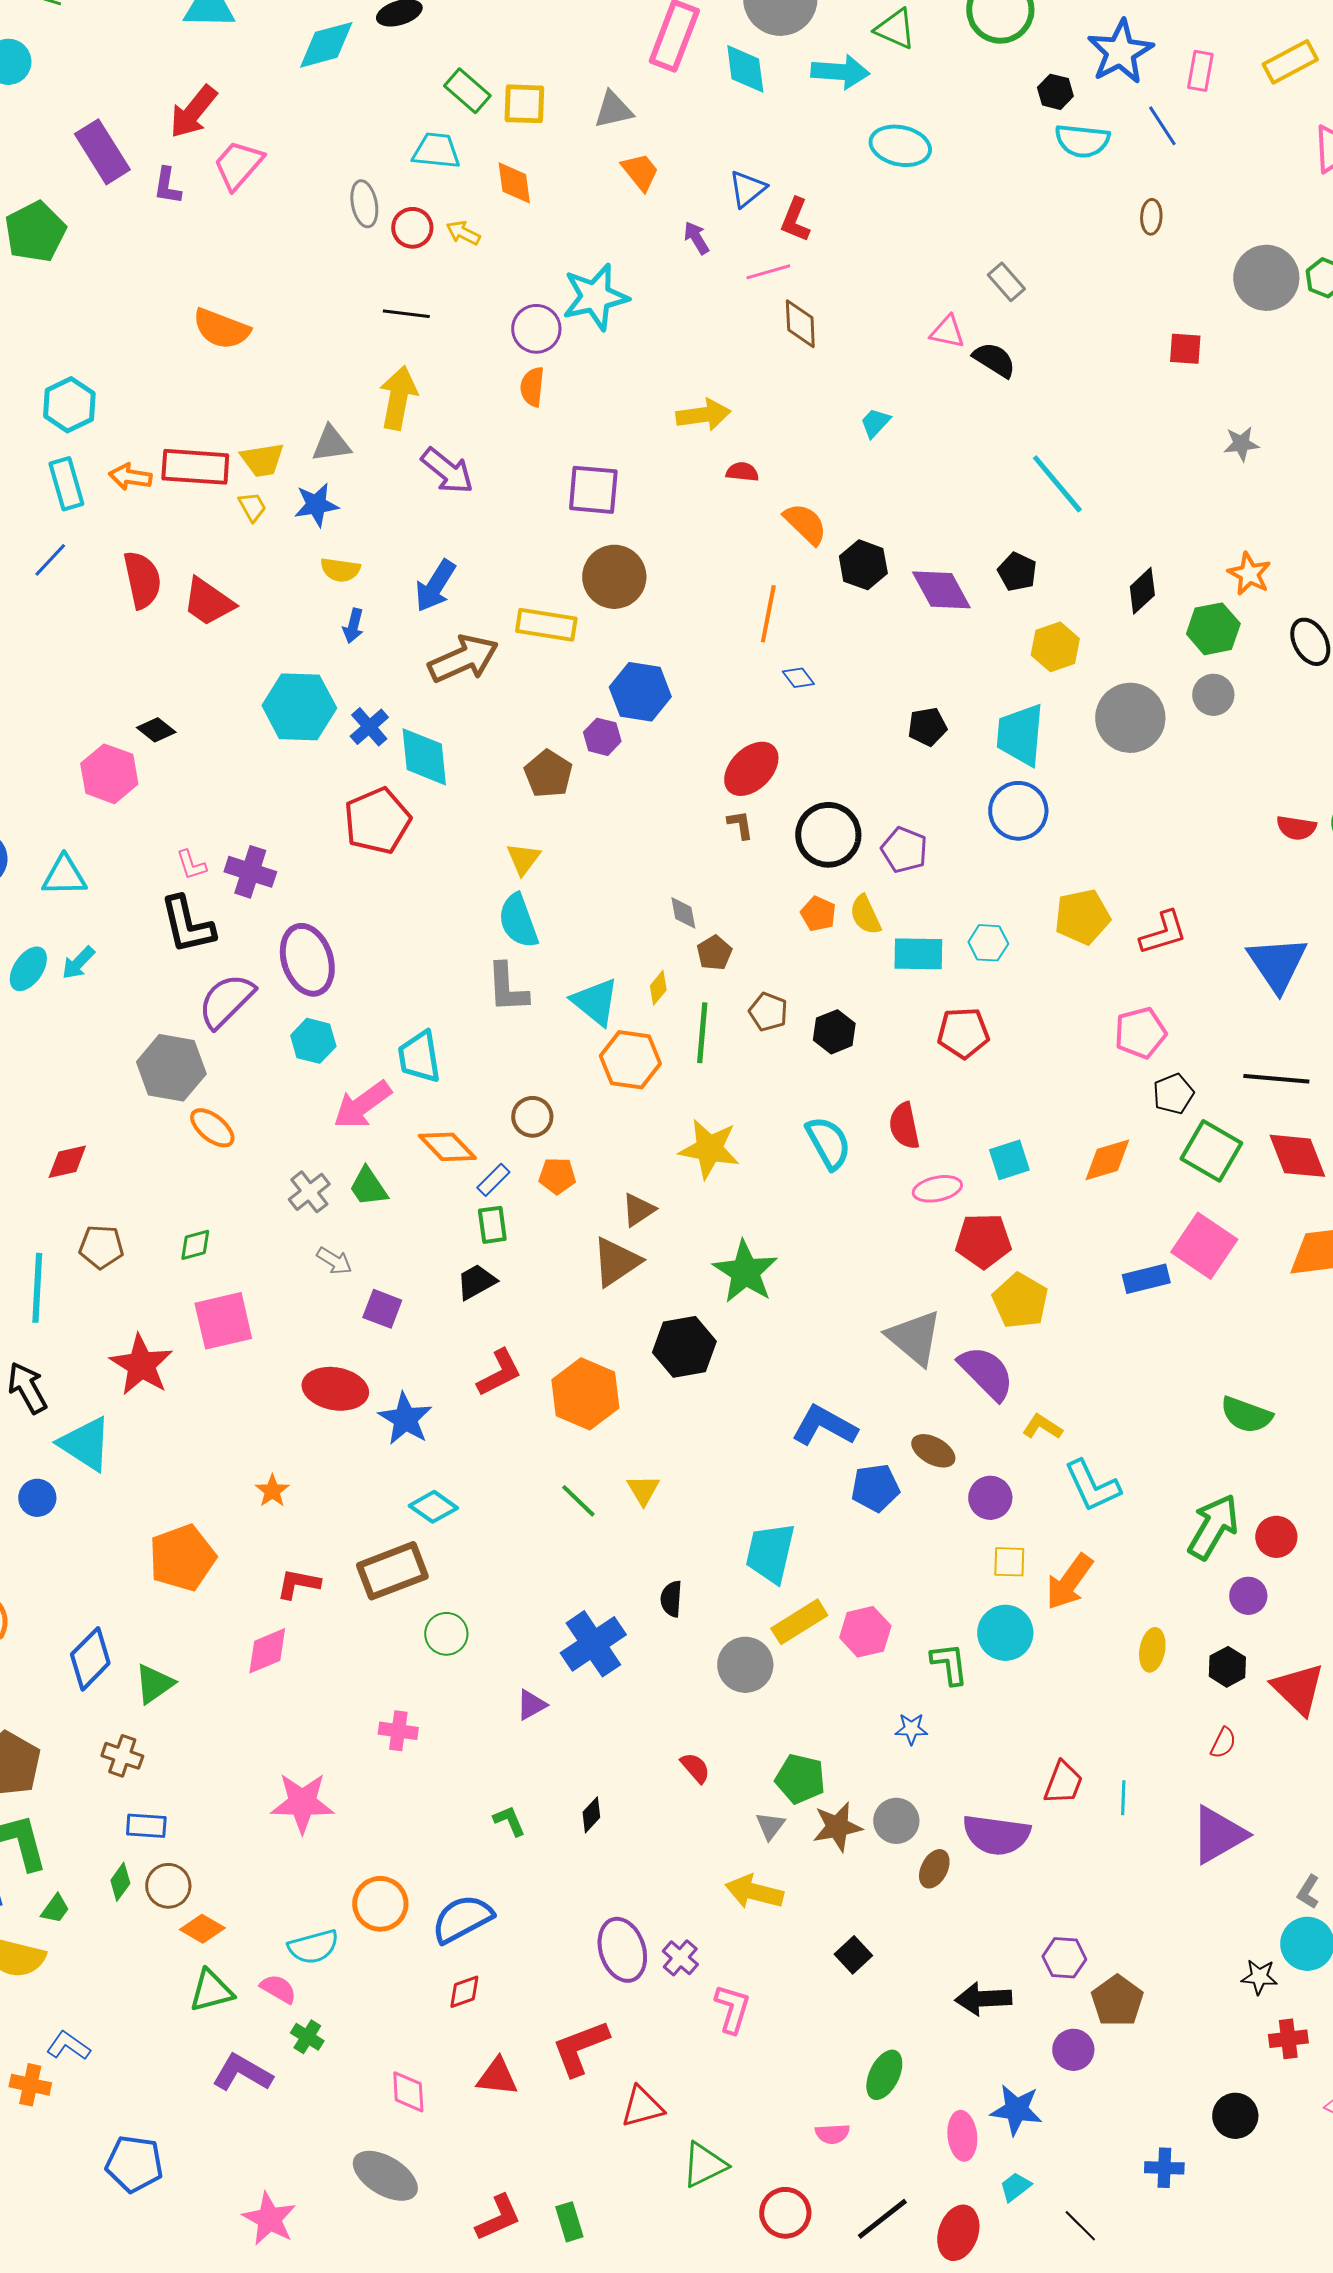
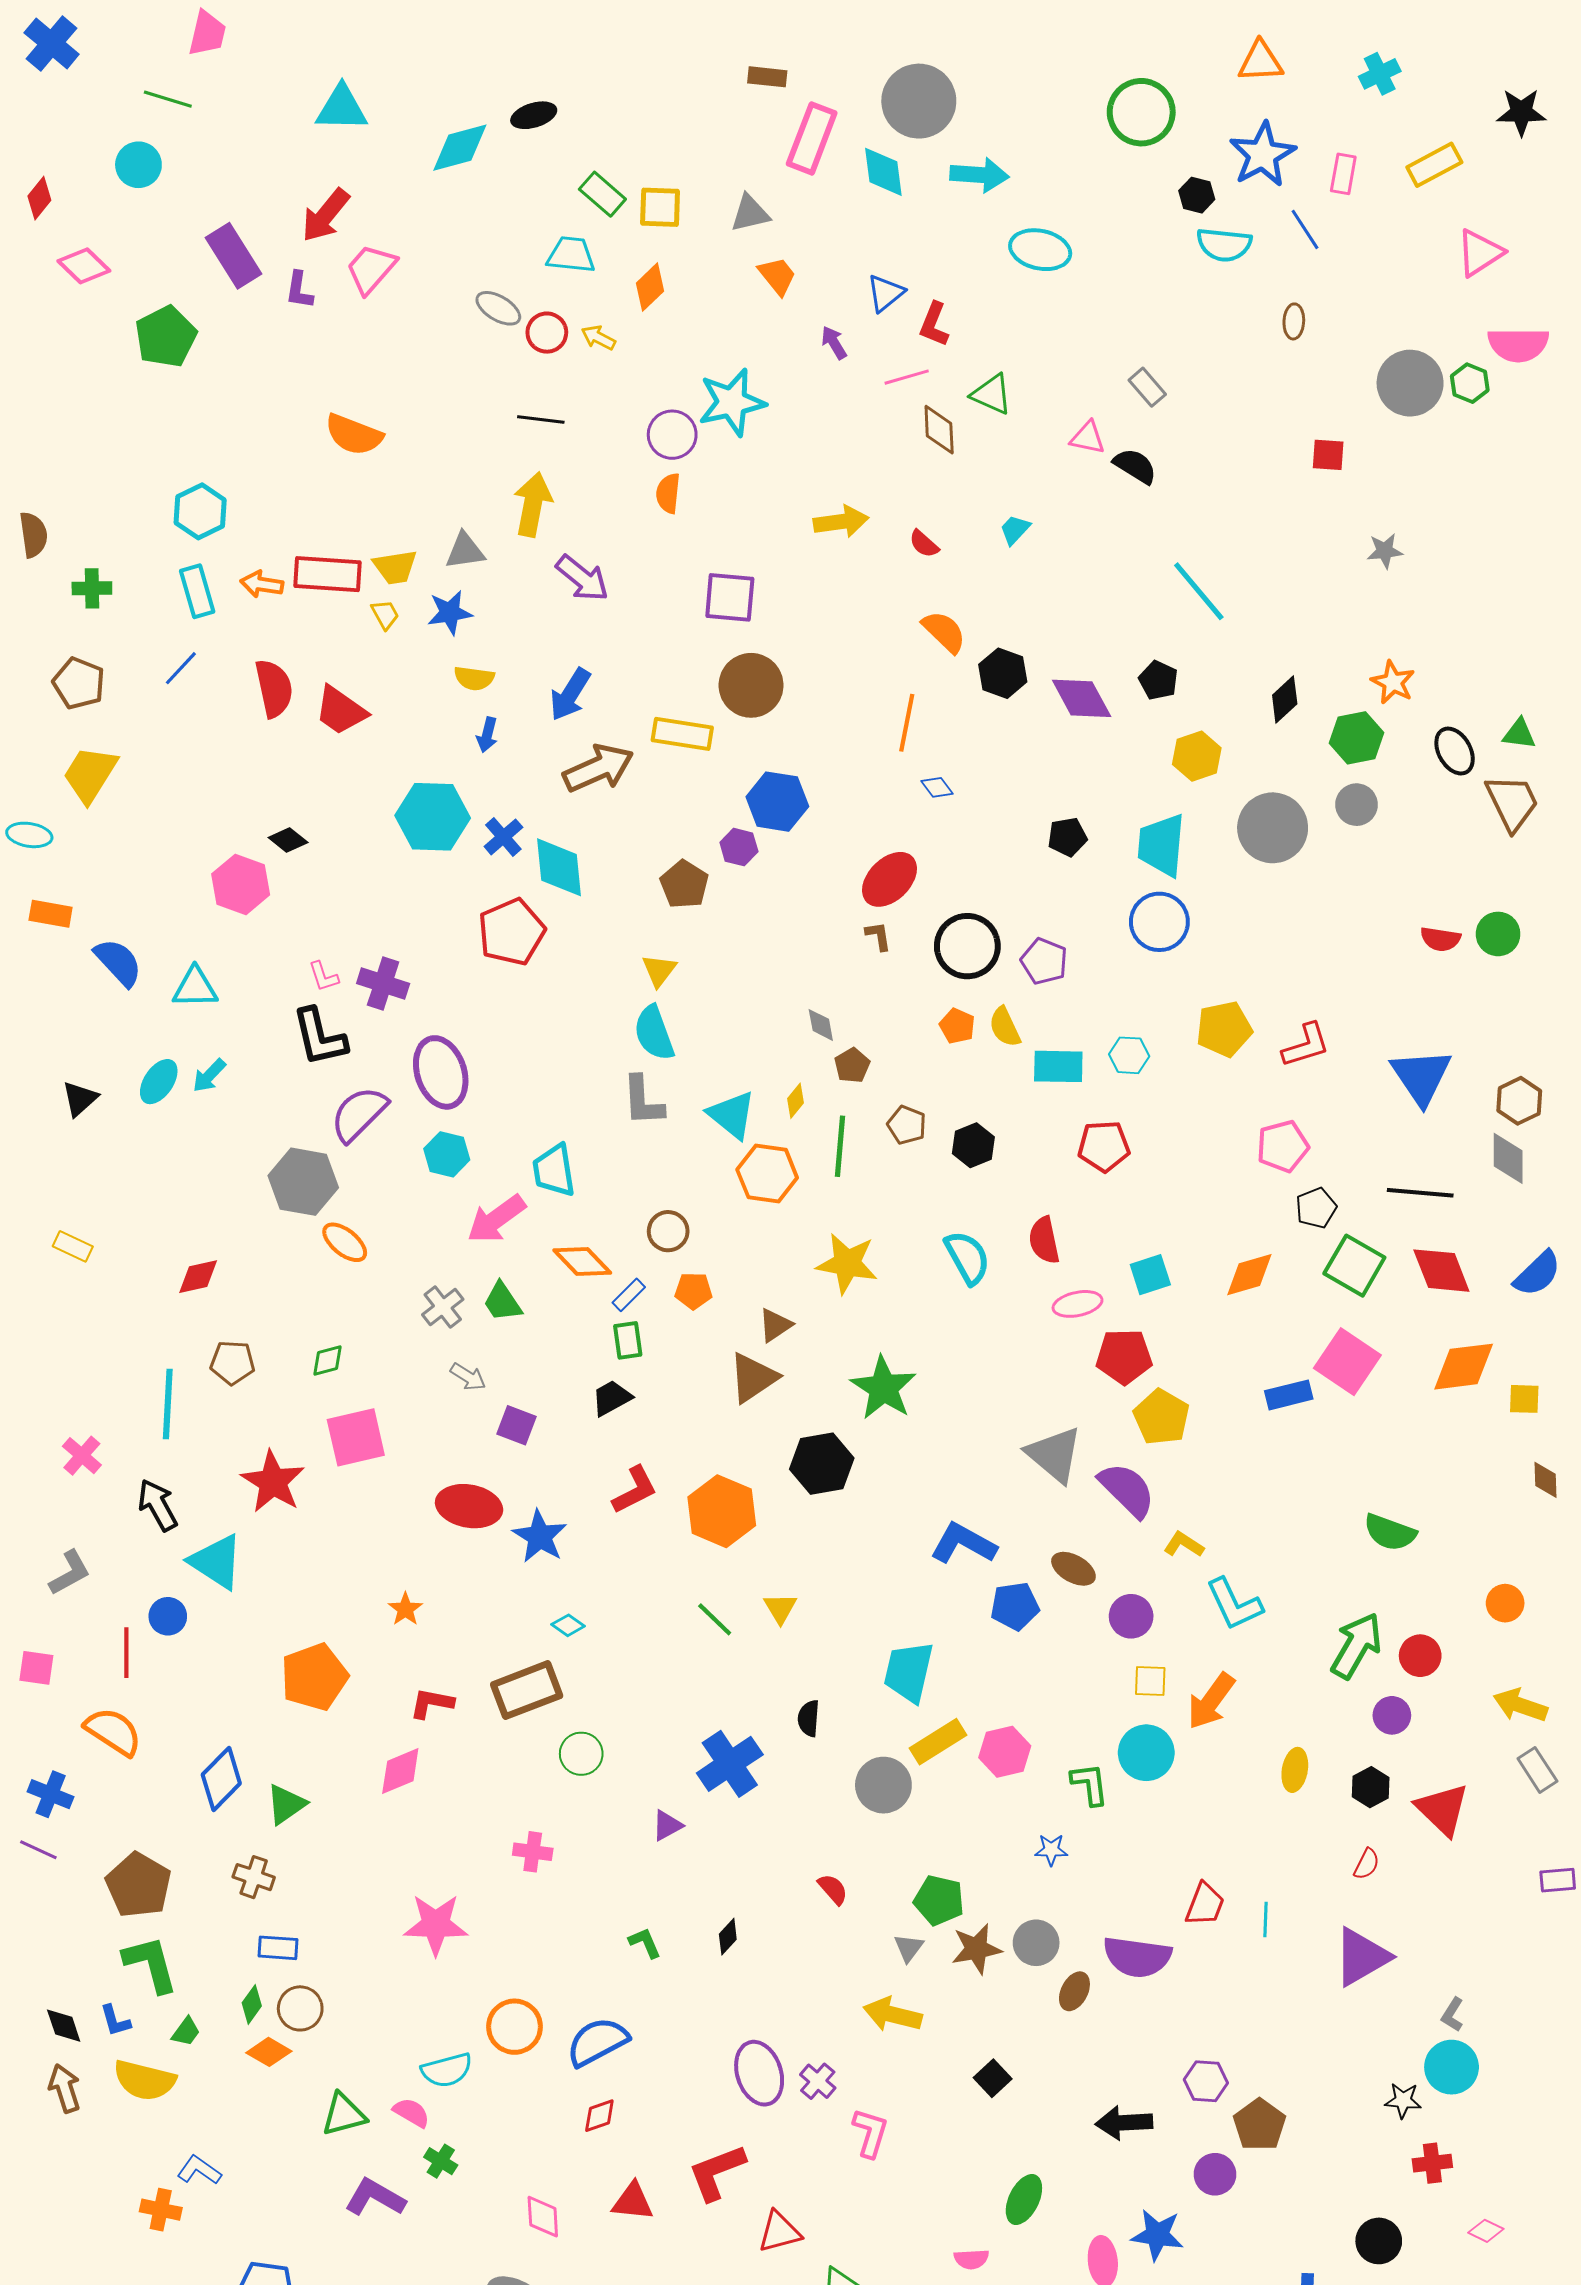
green triangle: (895, 29) -> (992, 394), moved
orange diamond: (514, 183) -> (650, 287), turned 54
gray ellipse: (364, 204) -> (498, 308), turned -48
red semicircle: (742, 472) -> (924, 544), moved, turned -144
cyan diamond: (433, 1507) -> (568, 1625), size x0.7
orange diamond: (202, 1929) -> (269, 2052), moved

